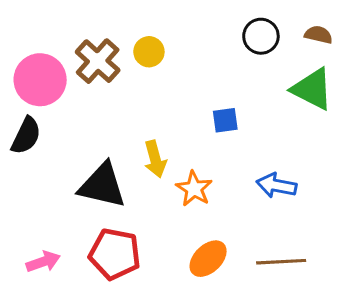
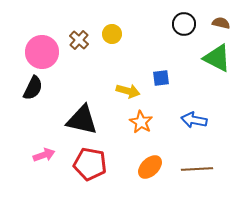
brown cross: (98, 61) -> (79, 40), size x0.7
yellow arrow: (155, 159) -> (128, 91), moved, turned -60
pink arrow: (43, 262) -> (44, 155), moved

